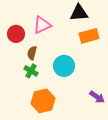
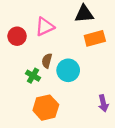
brown semicircle: (32, 53) -> (47, 61), moved
purple arrow: (97, 97) -> (103, 103), turned 42

